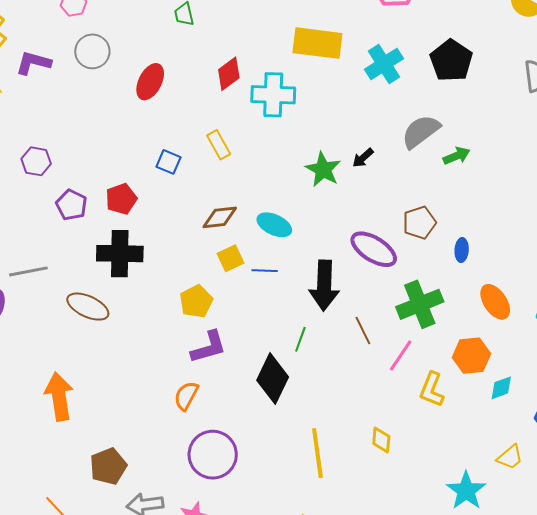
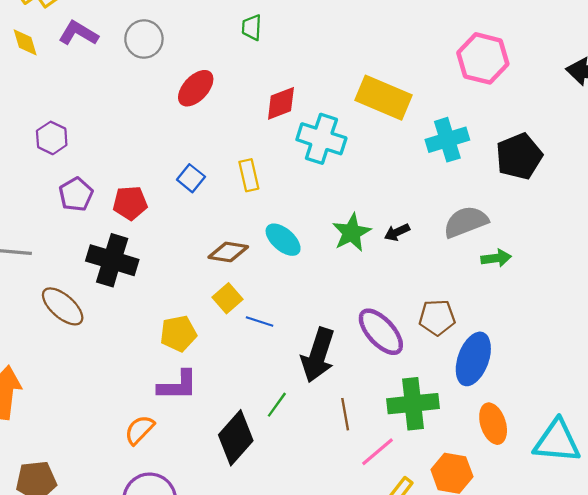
cyan ellipse: (274, 225) -> (283, 240), moved
blue ellipse: (462, 250) -> (473, 359), size x2.0
yellow square: (231, 258) -> (227, 298), turned -32

